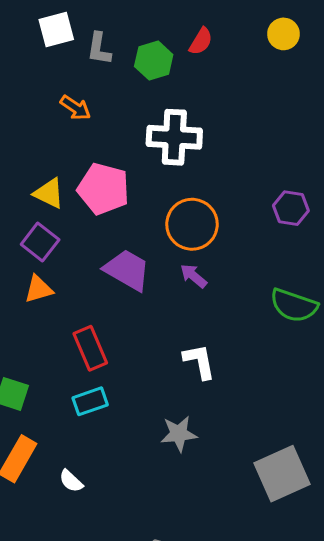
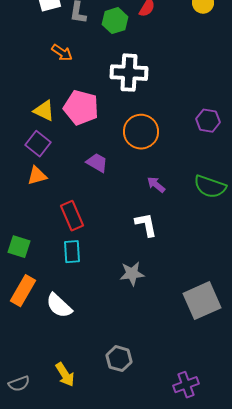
purple trapezoid: (127, 270) -> (97, 163), size x0.7
purple arrow: (193, 276) -> (156, 185), moved
cyan rectangle: (90, 401) -> (72, 252), turned -75
white semicircle: (71, 481) -> (59, 306), size x1.6

